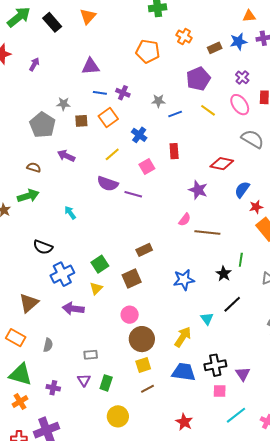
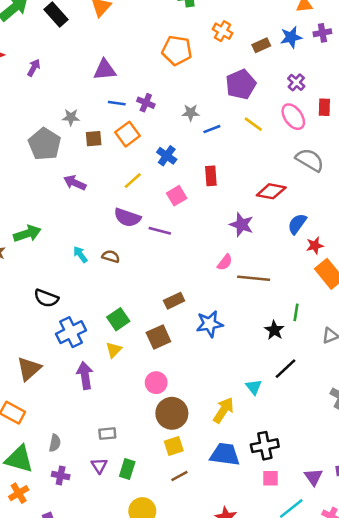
brown semicircle: (34, 167) -> (111, 256), moved
blue star: (184, 280) -> (210, 324), moved
purple arrow: (73, 309) -> (85, 375), turned 75
gray semicircle: (48, 345) -> (55, 443), moved
purple triangle: (243, 374) -> (313, 477), moved

